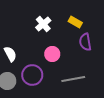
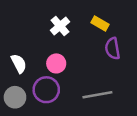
pink circle: (52, 54) -> (56, 63), moved

